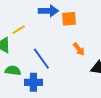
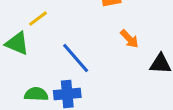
green semicircle: (13, 71) -> (36, 94), moved

